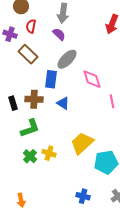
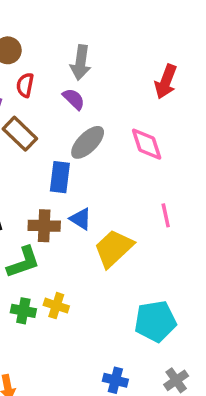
pink diamond: (92, 79) -> (147, 144), moved
brown cross: (34, 99) -> (44, 226), moved
yellow trapezoid: (82, 143) -> (114, 248), moved
green cross: (30, 156) -> (23, 311), turned -32

